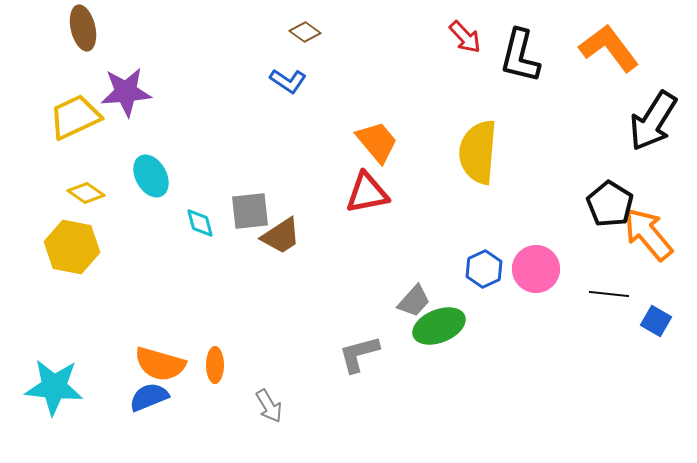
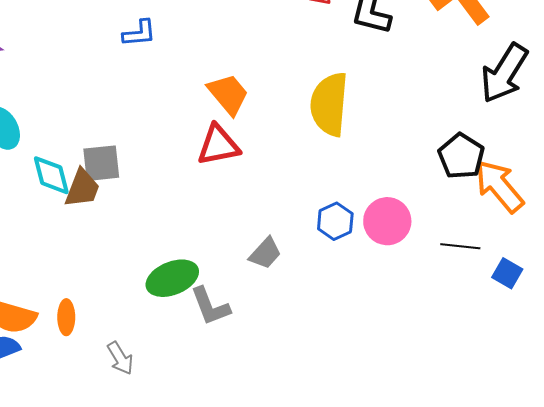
blue L-shape: (288, 81) -> (139, 33), turned -39
cyan diamond: (200, 223) -> (51, 175), size x1.4
brown trapezoid: (281, 236) -> (82, 188), moved, turned -36
green ellipse: (439, 326) -> (172, 278), moved
gray L-shape: (359, 354) -> (210, 306), turned -96

